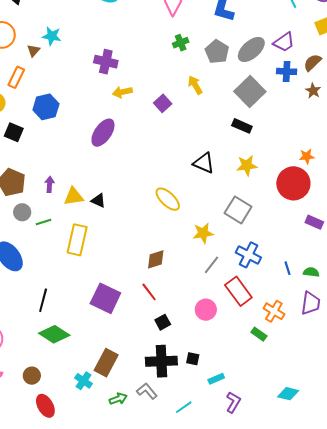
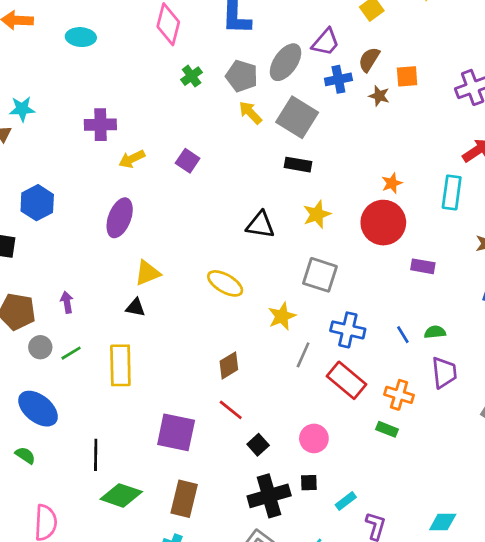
yellow arrow: (195, 85) -> (250, 113), moved
yellow triangle: (74, 196) -> (148, 273), moved
pink circle: (206, 310) -> (314, 438), moved
brown rectangle: (106, 363) -> (184, 499), moved
cyan diamond: (288, 394) -> (443, 522), moved

